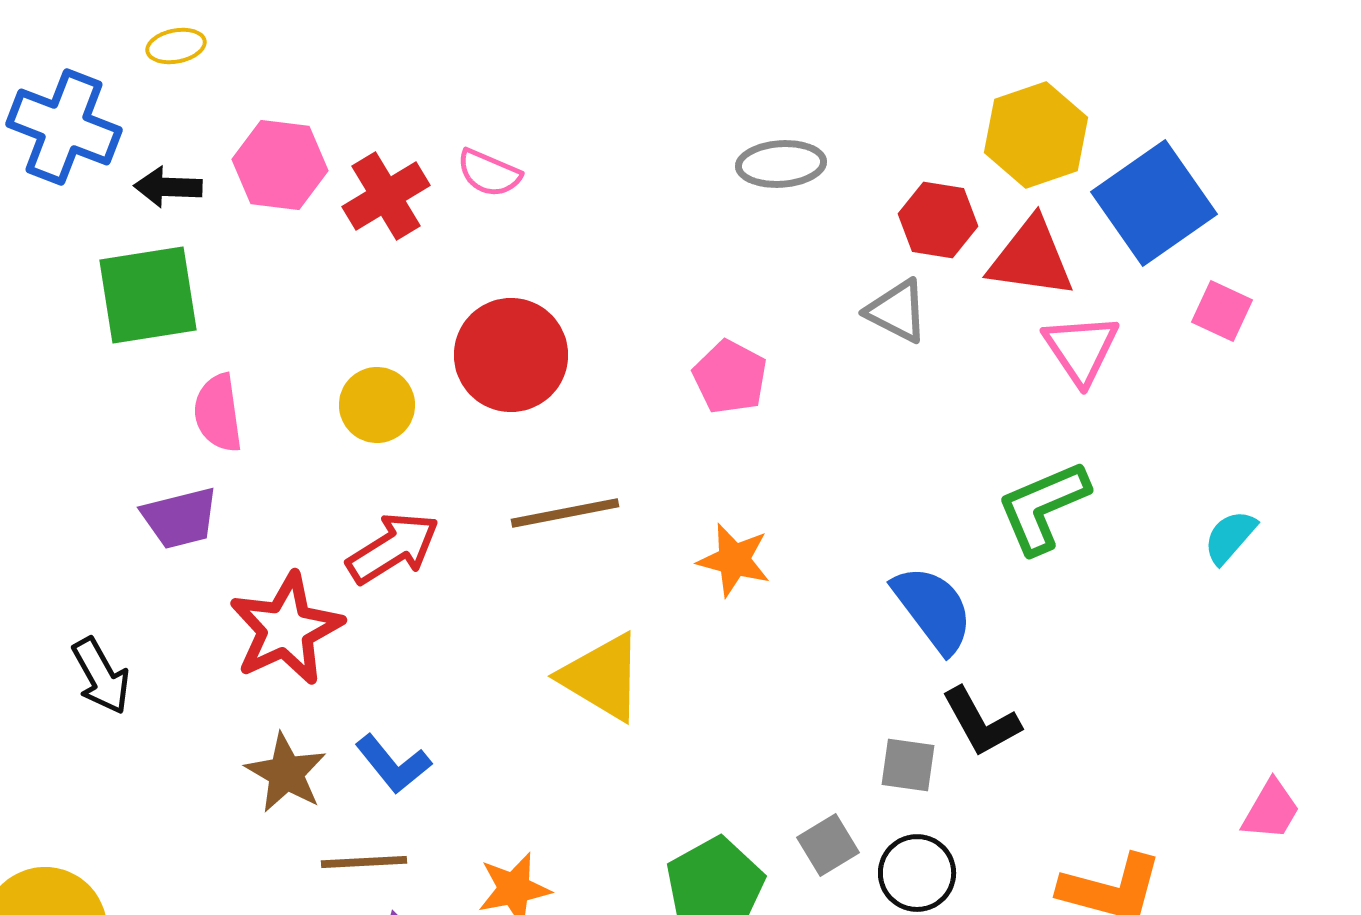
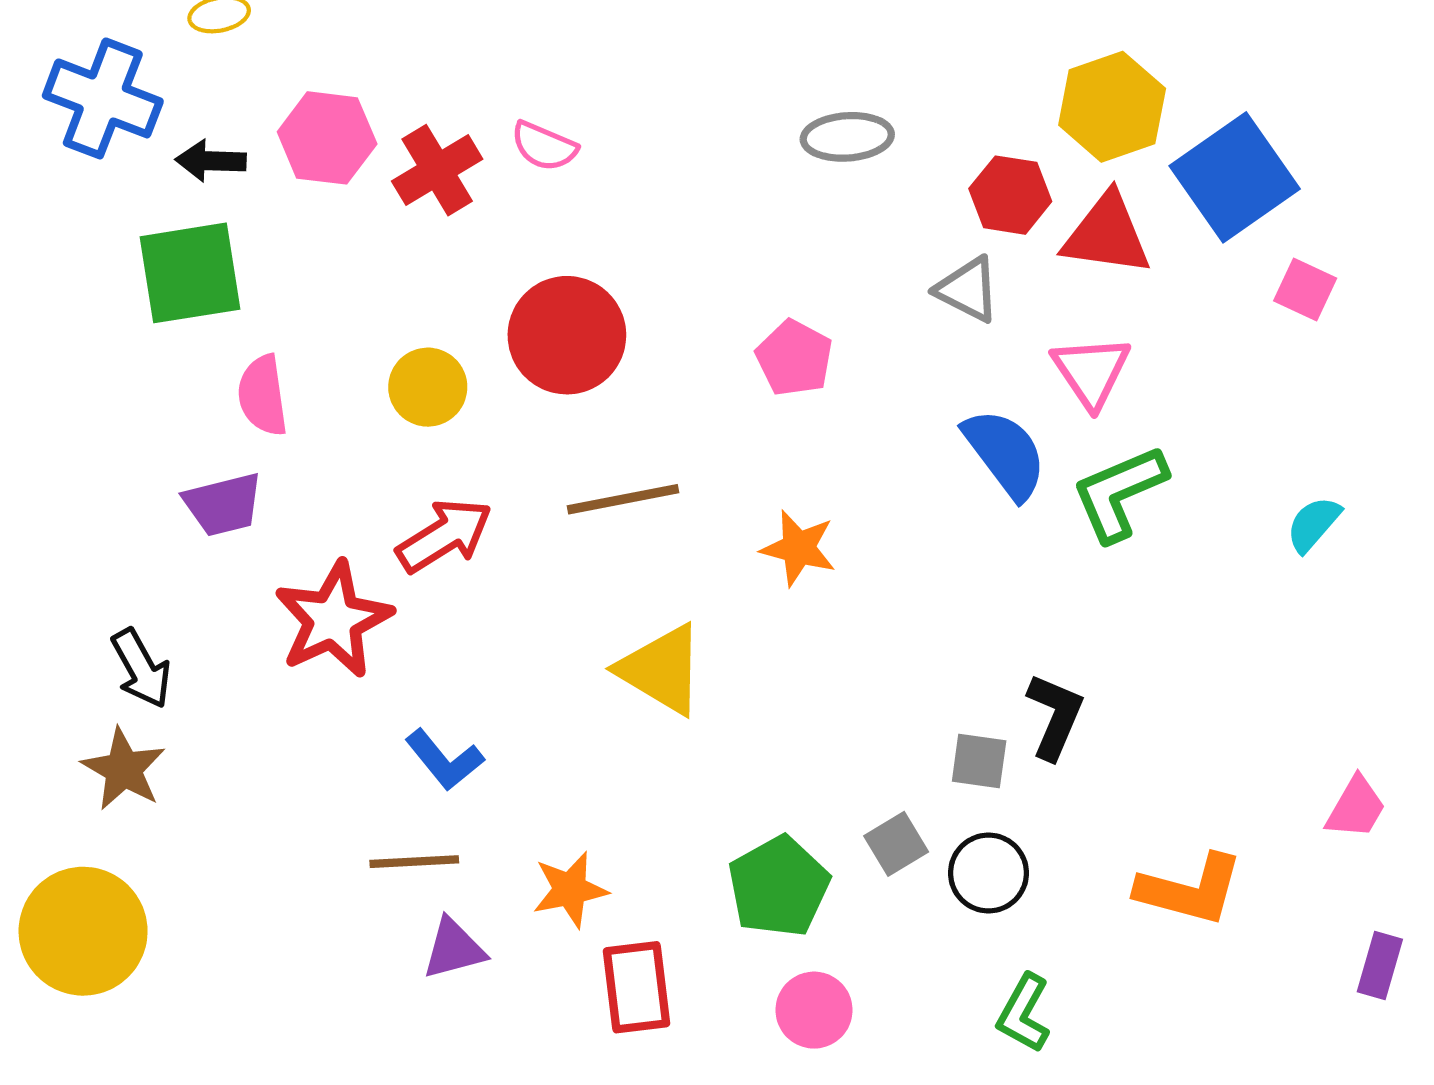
pink triangle: (1081, 349) -> (1091, 372), moved
blue semicircle: (933, 609) -> (1005, 454), moved
black L-shape: (981, 722) -> (1055, 716), turned -128
brown star: (286, 773) -> (124, 769), moved

